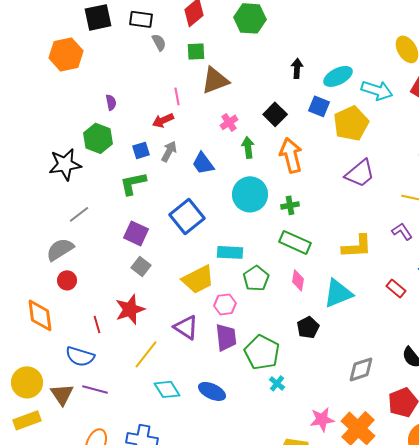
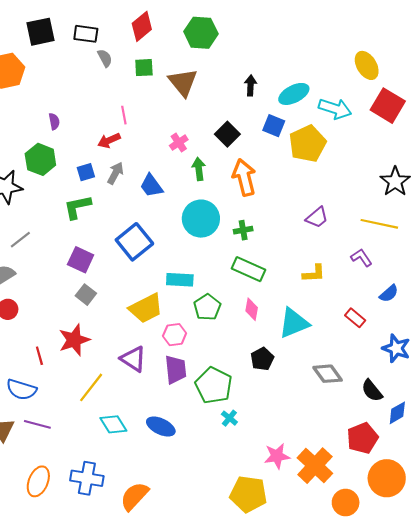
brown triangle: (215, 80) -> (183, 82), moved, turned -48
purple trapezoid: (360, 173) -> (317, 217), moved, size x0.7
yellow L-shape: (357, 246) -> (314, 273), size x0.7
gray diamond: (361, 369) -> (328, 374), moved, turned 72

